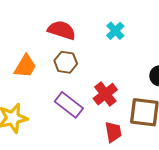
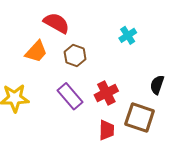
red semicircle: (62, 30) -> (56, 23), moved

